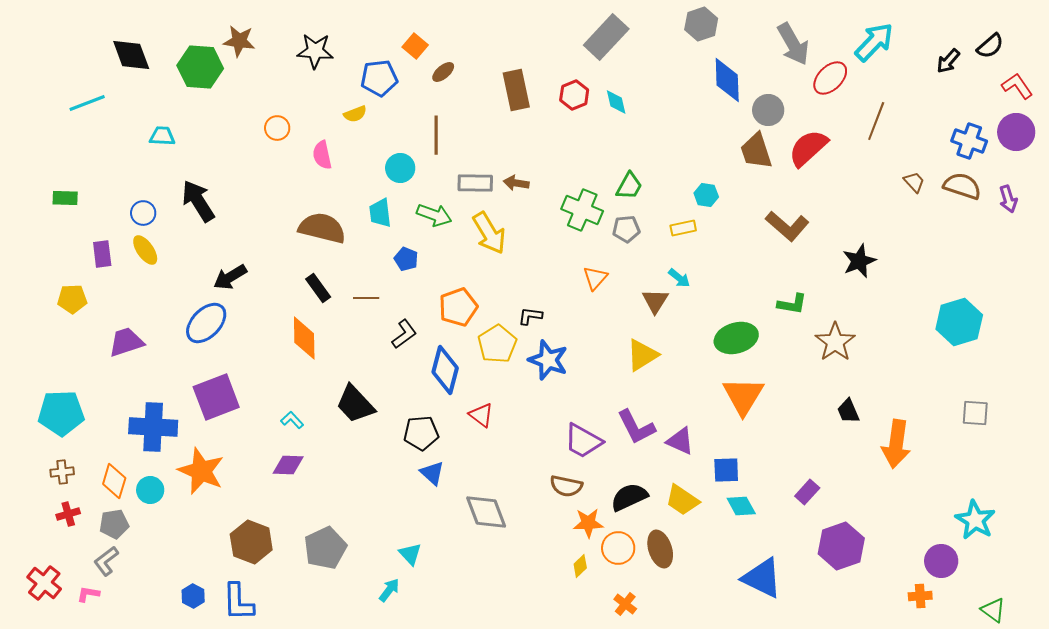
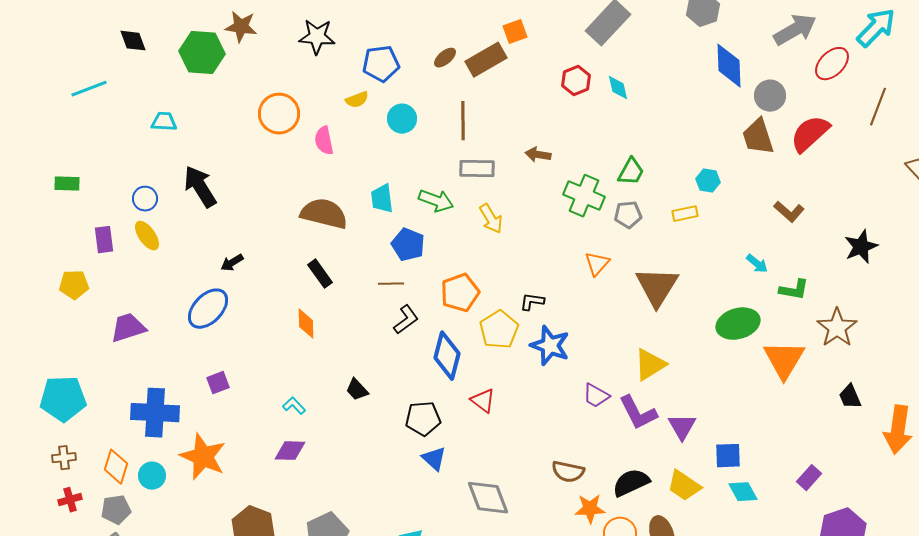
gray arrow: (793, 44) -> (795, 30), turned -90
orange square: (415, 46) -> (515, 32), moved, turned 30
black diamond: (131, 55) -> (133, 41), size x0.7
brown rectangle: (516, 90) -> (486, 60), moved, turned 72
orange circle: (277, 128) -> (279, 114), size x1.6
brown line: (436, 135) -> (463, 121), moved
cyan circle: (400, 168) -> (402, 119), moved
brown arrow: (516, 183) -> (538, 155), moved
brown L-shape: (787, 226) -> (789, 212), size x0.7
yellow arrow: (489, 233) -> (491, 219), size x0.7
blue pentagon: (406, 259) -> (408, 245), size x1.4
black arrow: (230, 277) -> (232, 263), size x0.7
cyan arrow: (679, 278) -> (757, 264), moved
brown line: (366, 298) -> (391, 284), moved
brown triangle: (655, 301) -> (657, 287), size x1.6
orange diamond: (304, 338) -> (306, 324), size x0.7
yellow triangle: (642, 355) -> (650, 365), moved
orange triangle: (743, 396) -> (784, 360), moved
purple square: (216, 397) -> (218, 383), size x0.5
black trapezoid: (355, 404) -> (357, 390), size x0.6
purple trapezoid: (583, 441) -> (596, 396), moved, size x0.7
purple triangle: (680, 441) -> (682, 427), turned 36

